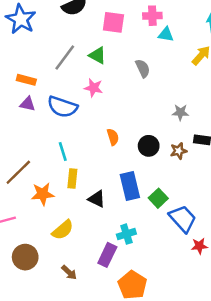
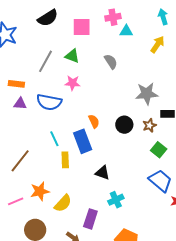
gray star: (180, 112) -> (147, 94), size x1.6
blue rectangle: (130, 186) -> (83, 141), moved
orange star: (43, 194) -> (40, 191), moved
green square: (158, 198) -> (159, 150), moved
black triangle: (97, 199) -> (102, 173), moved
purple rectangle: (107, 255) -> (90, 219), moved

